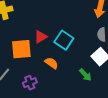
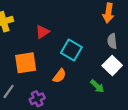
red triangle: (41, 37) -> (42, 32), moved
orange semicircle: (51, 63) -> (59, 76), turned 96

